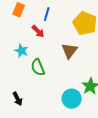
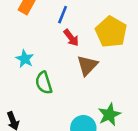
red arrow: (38, 31) -> (71, 38), moved

